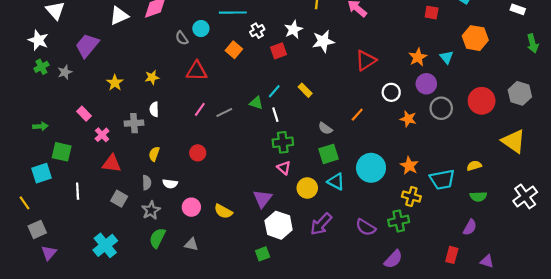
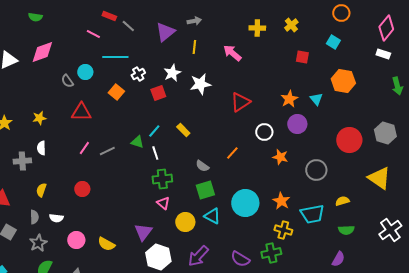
gray circle: (441, 108) -> (316, 170), moved

